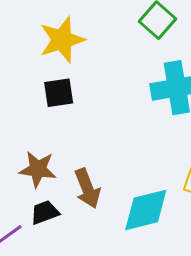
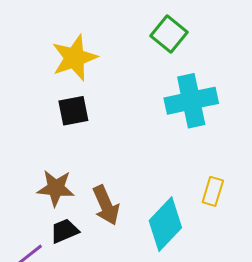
cyan diamond: (146, 210) -> (165, 224), turned -30

